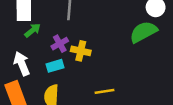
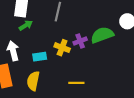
green semicircle: (143, 32) -> (102, 35), moved
purple cross: (60, 44) -> (80, 41), moved

